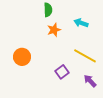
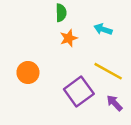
purple square: (62, 72) -> (79, 92), size x1.6

